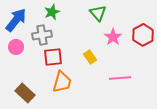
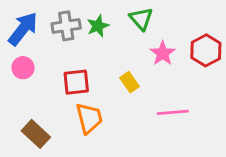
green star: (52, 12) -> (98, 26), moved
gray cross: (42, 35) -> (66, 26), moved
orange trapezoid: (62, 82) -> (89, 118), turned -30

